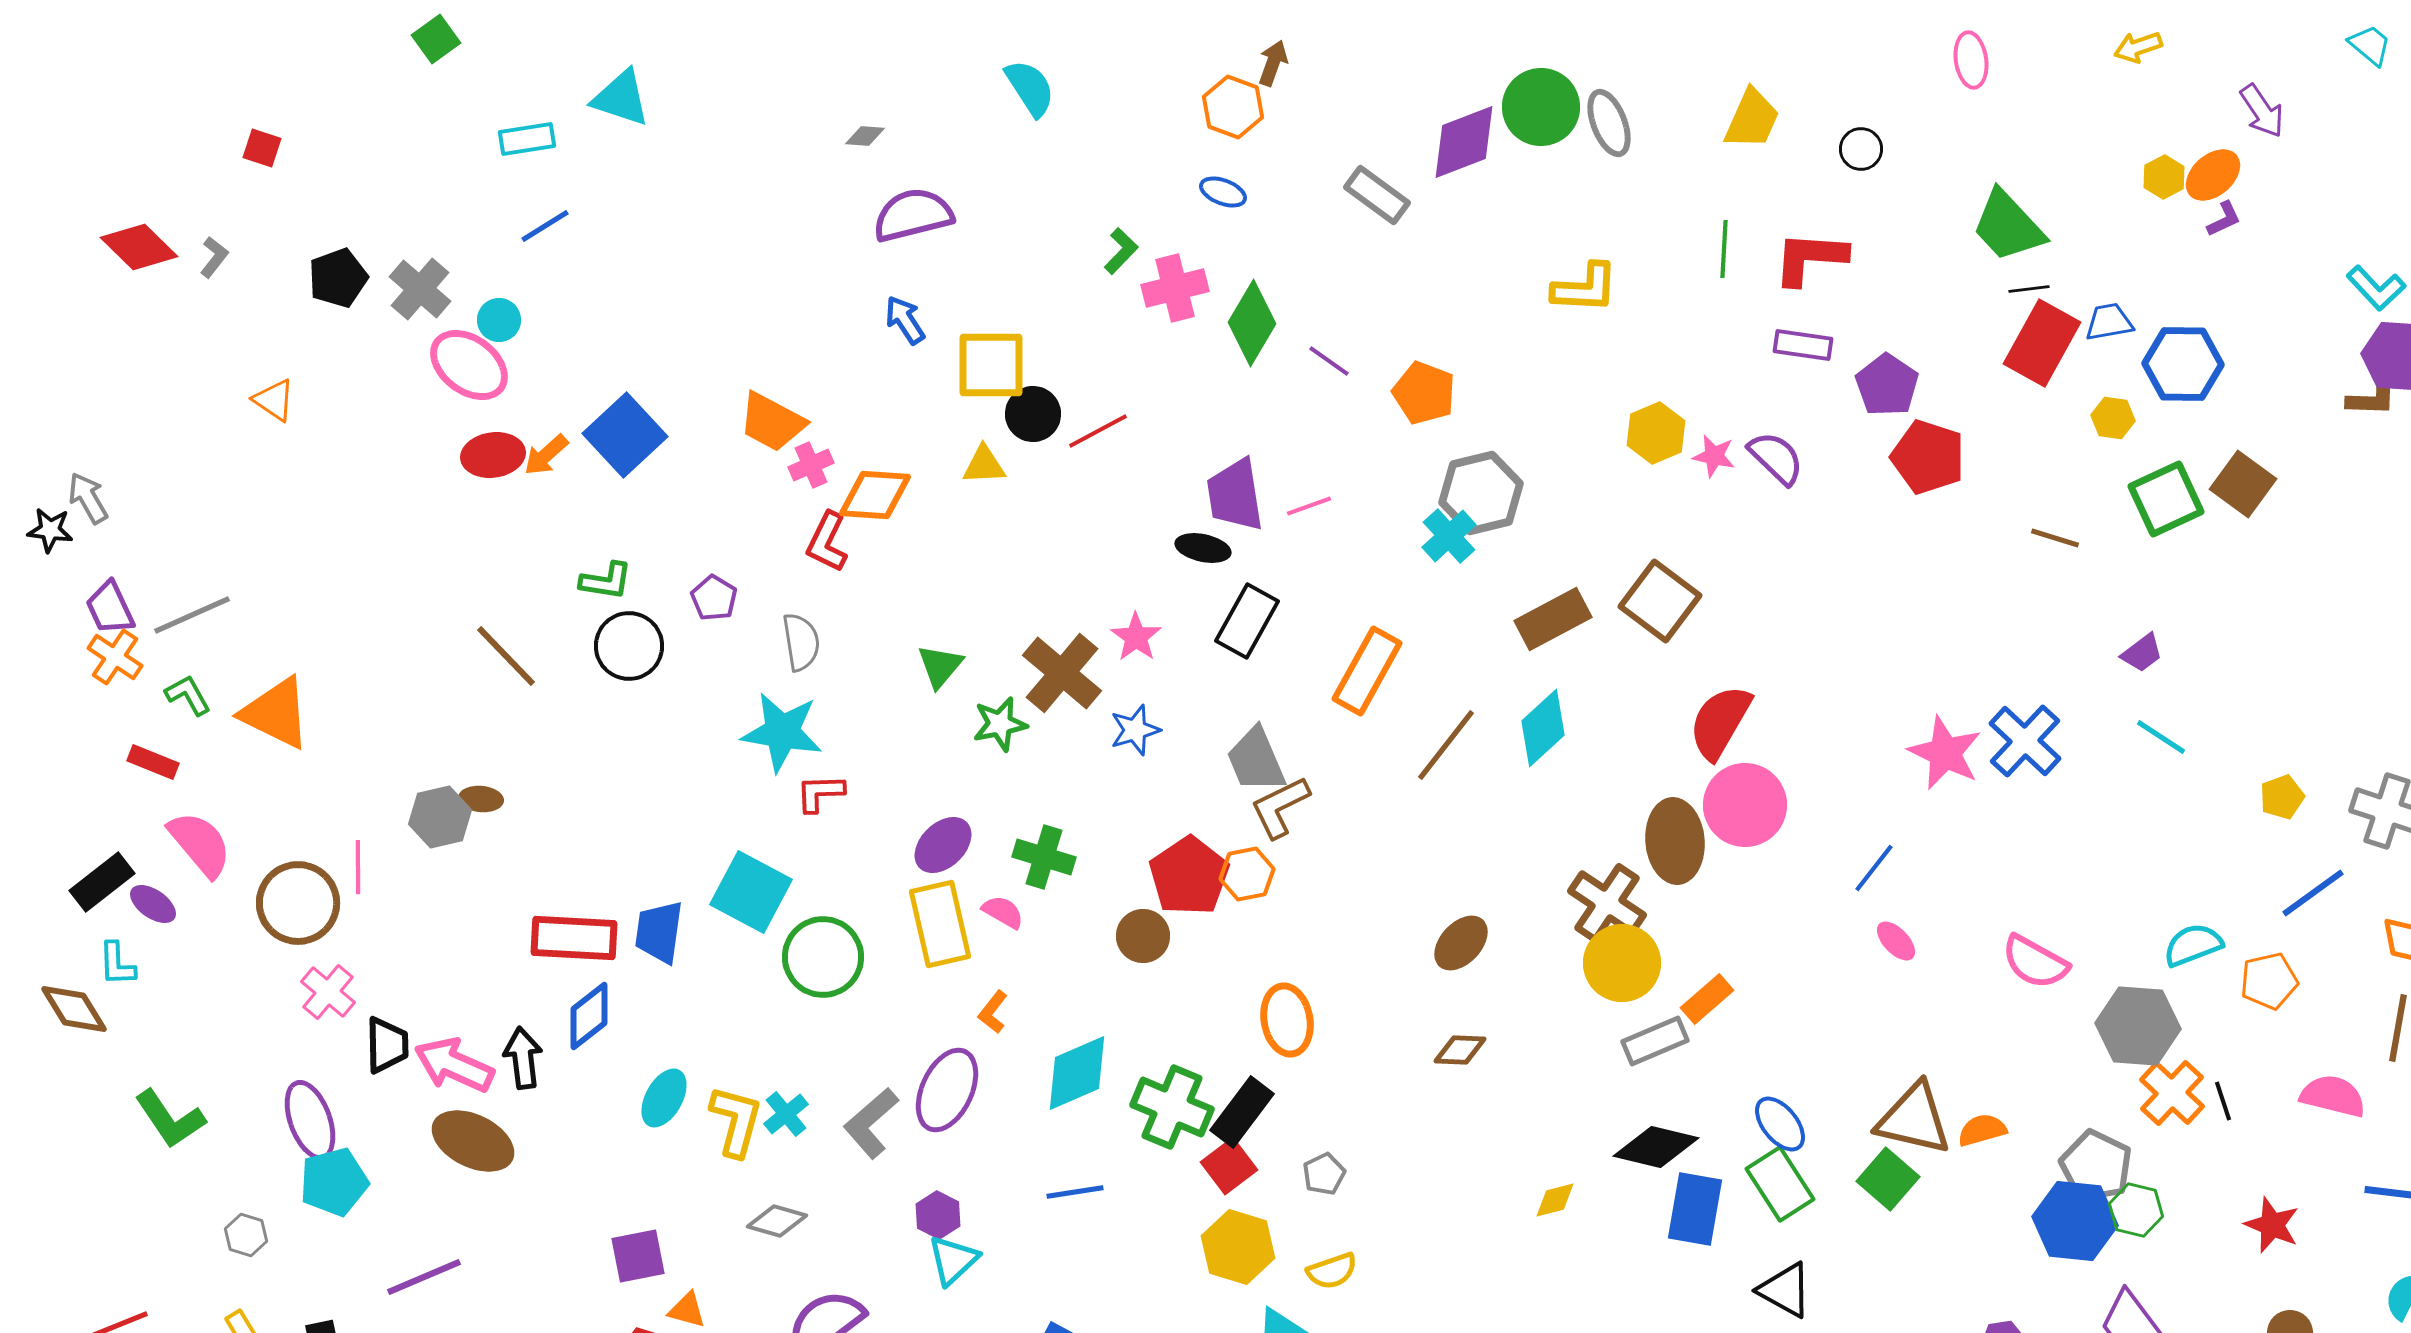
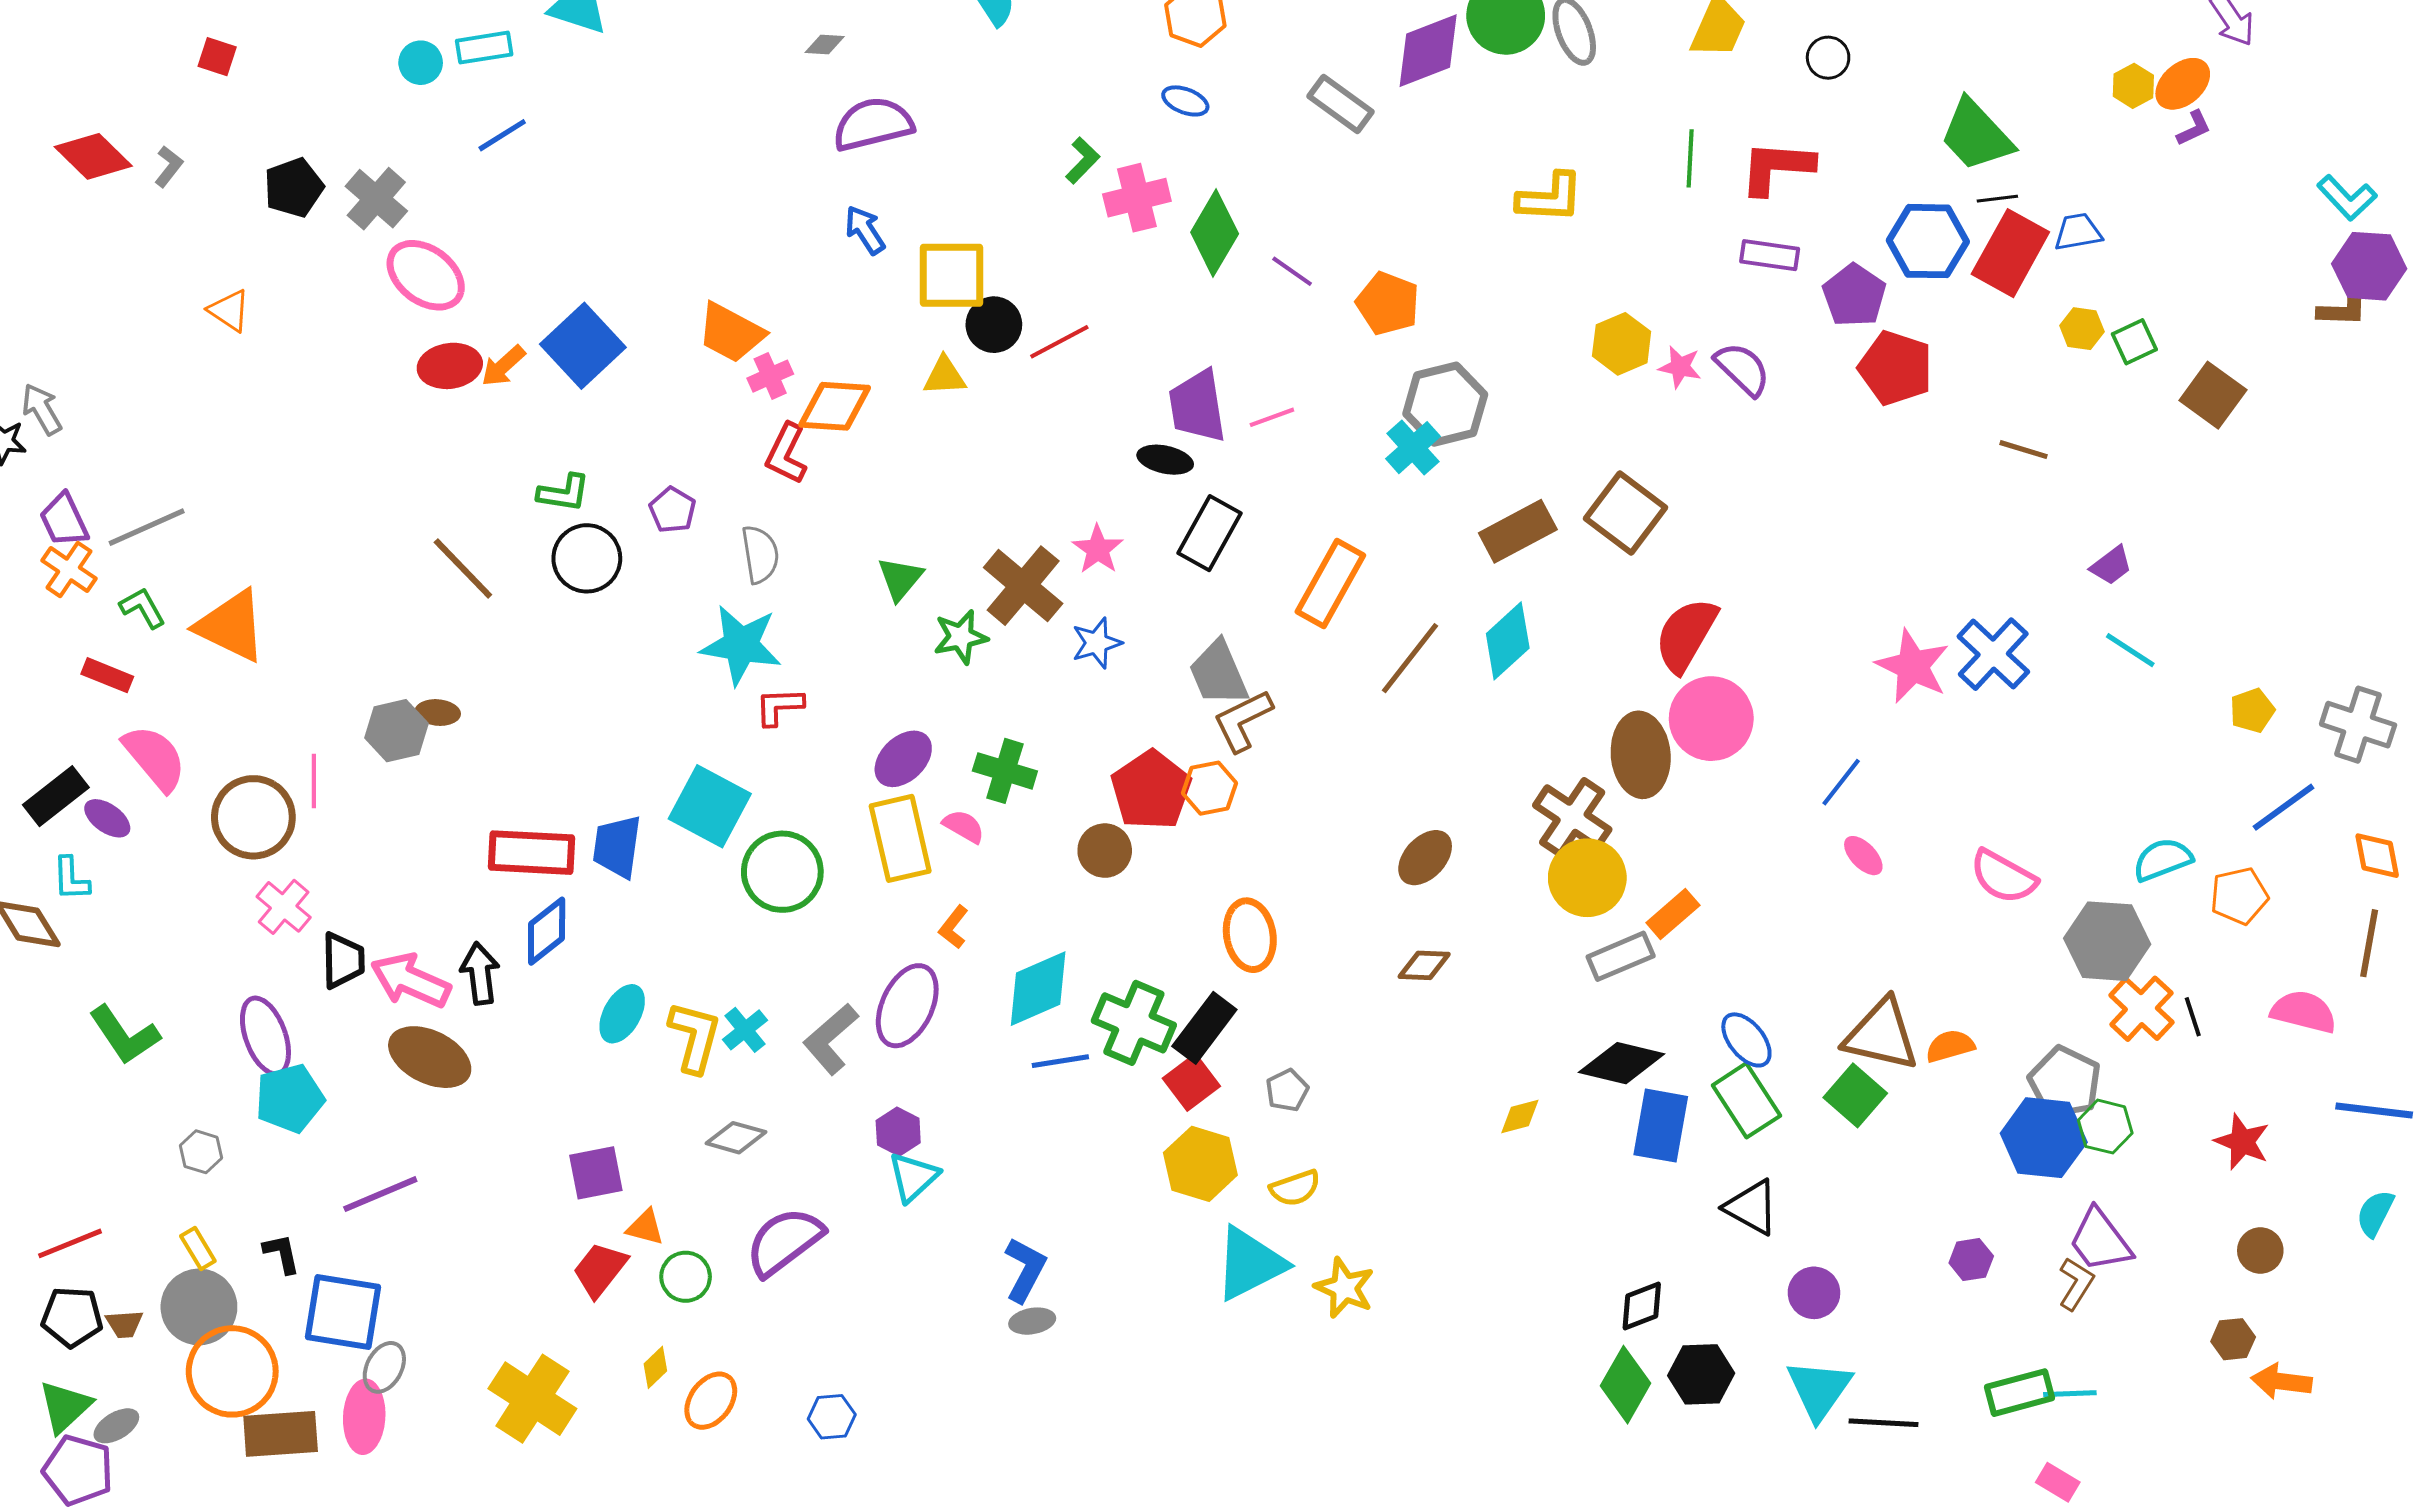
cyan circle: (499, 320) -> (421, 63), moved
blue hexagon: (2183, 364) -> (1928, 241), moved
green square: (2166, 499) -> (2134, 342), moved, size x0.6
blue line: (1075, 1192) -> (1060, 1061), moved

